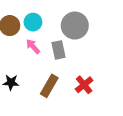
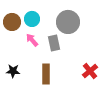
red cross: (84, 85) -> (90, 71), moved
brown rectangle: (49, 86) -> (46, 74), turned -30

